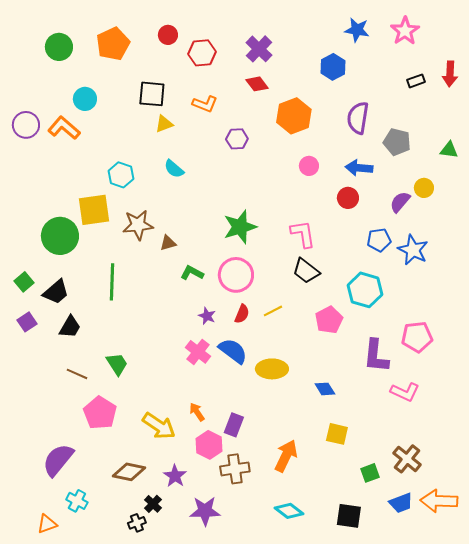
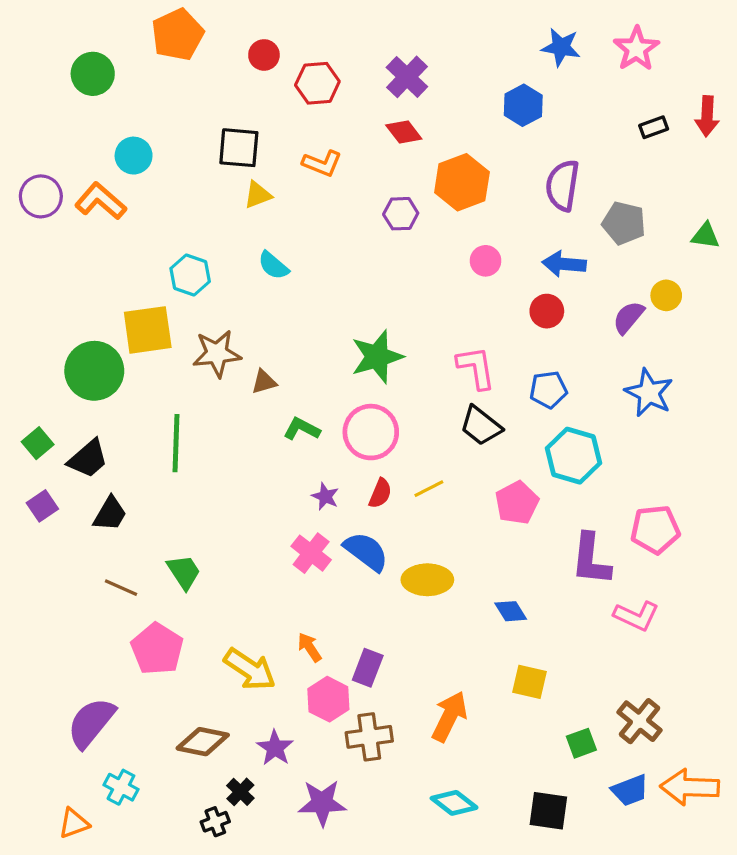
orange pentagon: (113, 44) -> (178, 35), moved
purple hexagon: (237, 139) -> (401, 214), moved
blue pentagon: (379, 240) -> (548, 390), moved

